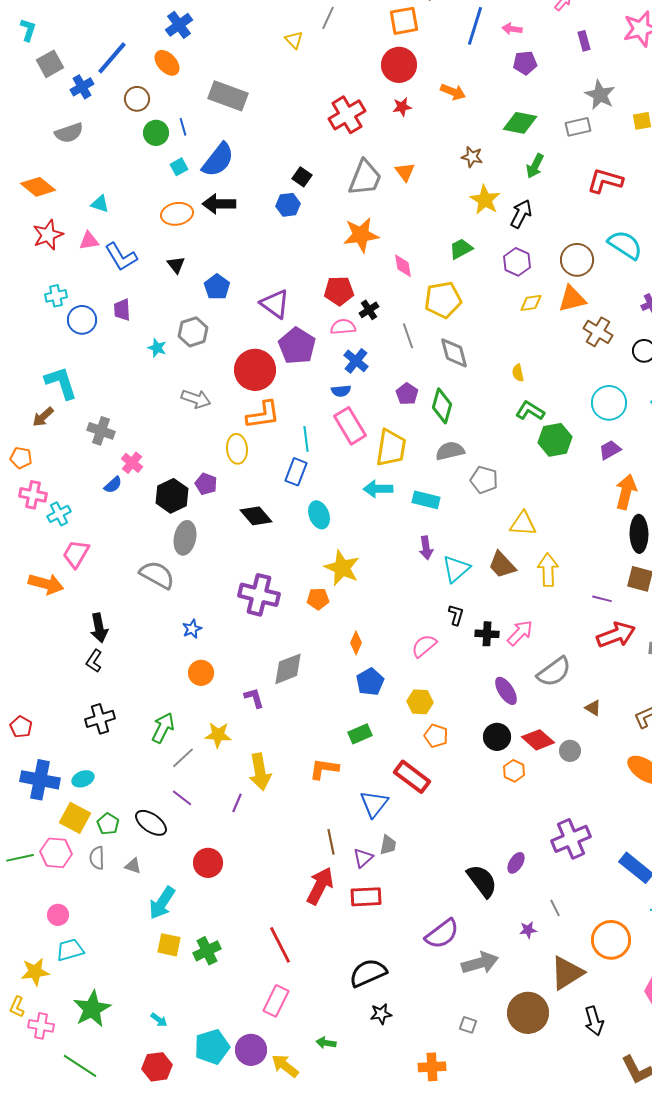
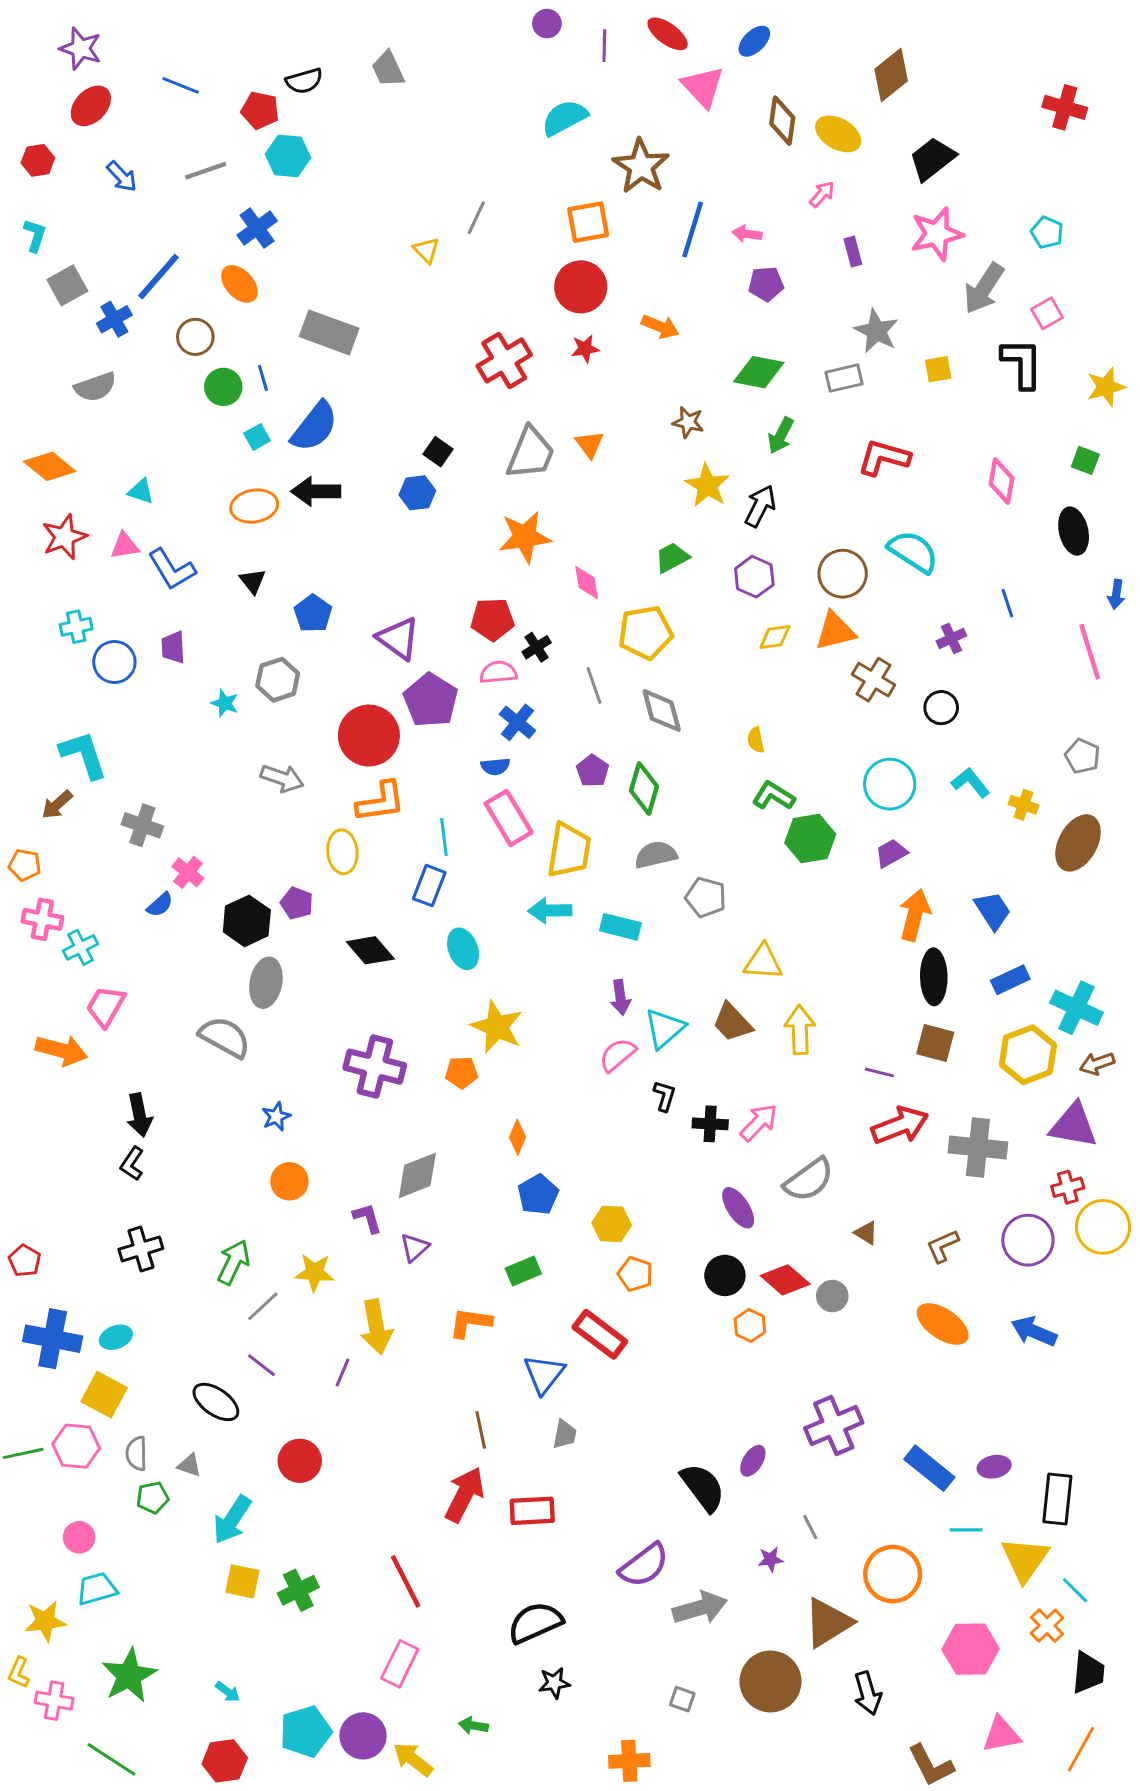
pink semicircle: (424, 646) -> (618, 1055), moved
green pentagon: (108, 824) -> (153, 1498), moved, turned 30
purple triangle: (363, 858) -> (415, 1247), moved

